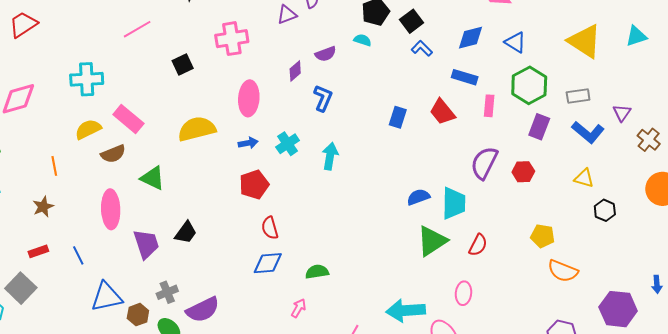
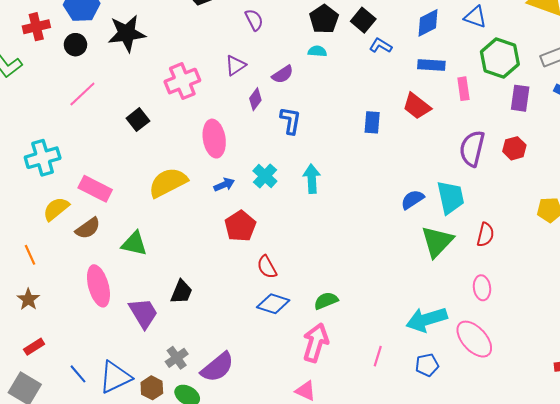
purple triangle: (287, 15) -> (235, 65), moved
blue line: (78, 255) -> (78, 374), moved
blue diamond: (268, 263) -> (273, 304), turned 36
pink arrow: (298, 308) -> (316, 343), size x1.8

